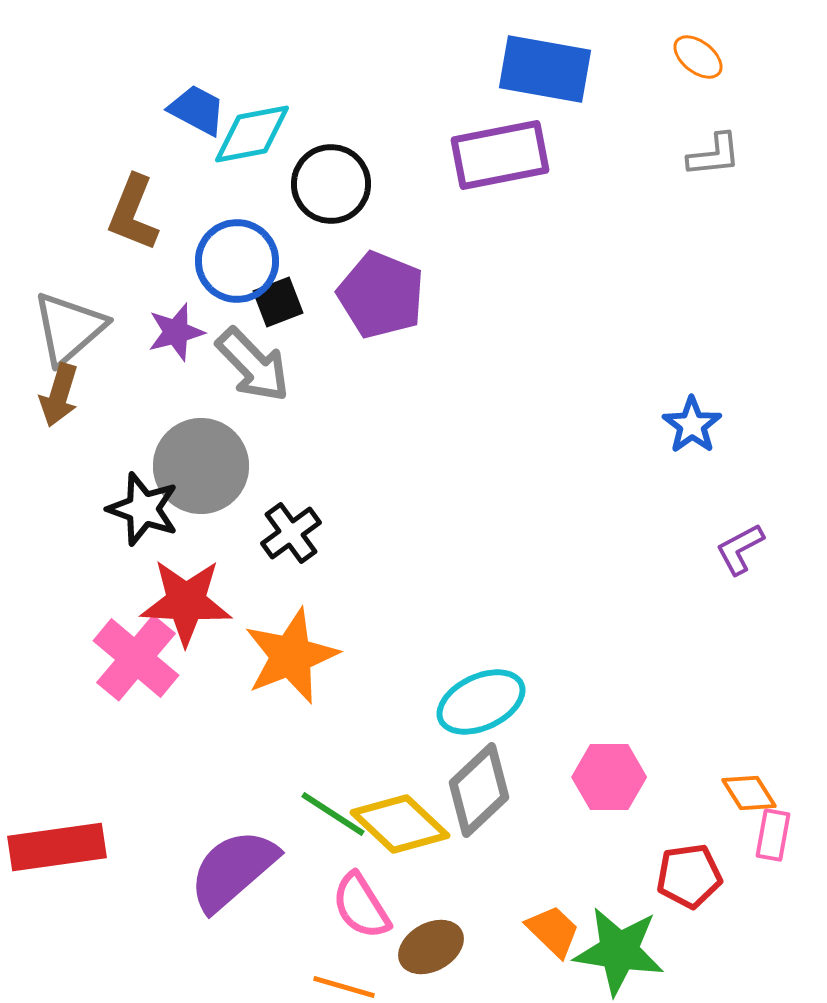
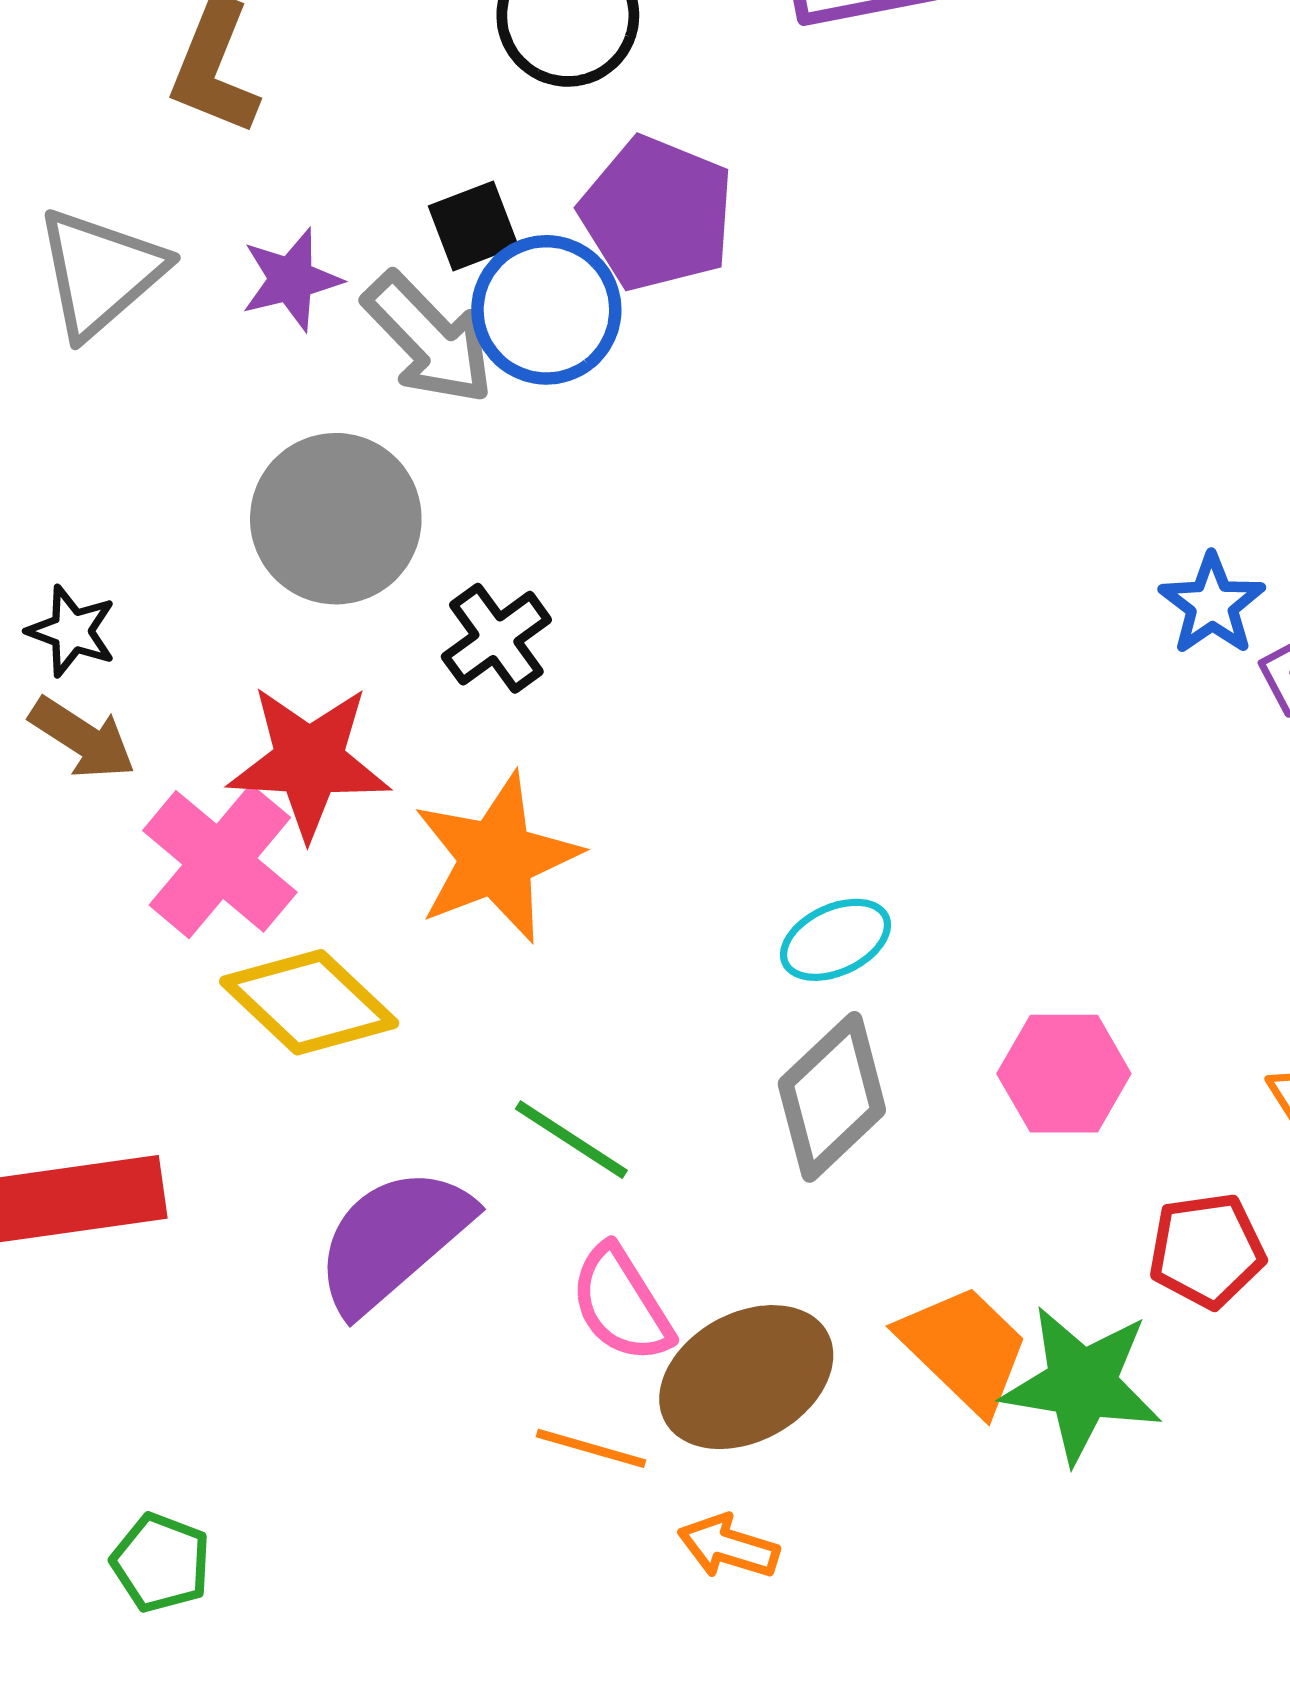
blue circle: (237, 261) -> (546, 310), moved
brown arrow: (59, 395) -> (82, 738), moved, turned -74
blue star: (692, 425) -> (1212, 604), moved
black star: (143, 509) -> (72, 631), moved, size x0.7
cyan ellipse: (481, 702) -> (836, 940), size x0.7
yellow diamond: (400, 824) -> (309, 1002), moved
orange trapezoid: (553, 931) -> (964, 1349), size x1.4
brown ellipse: (431, 947) -> (746, 1377), size x1.5

